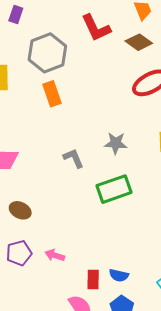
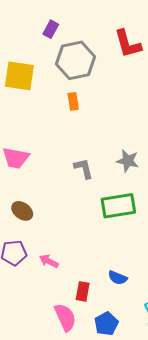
purple rectangle: (16, 14) -> (51, 29), moved
orange rectangle: (52, 94) -> (73, 101), size x0.7
blue semicircle: (119, 275) -> (118, 278), moved

